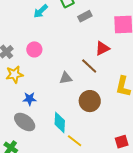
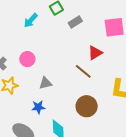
gray triangle: (66, 78) -> (45, 83), moved
blue star: (30, 99) -> (38, 107), moved

